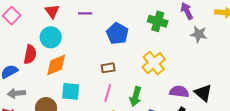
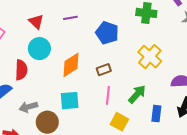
orange diamond: (56, 65) -> (71, 65), moved
gray arrow: (16, 93) -> (28, 107), moved
green arrow: (136, 97) -> (137, 94), turned -144

